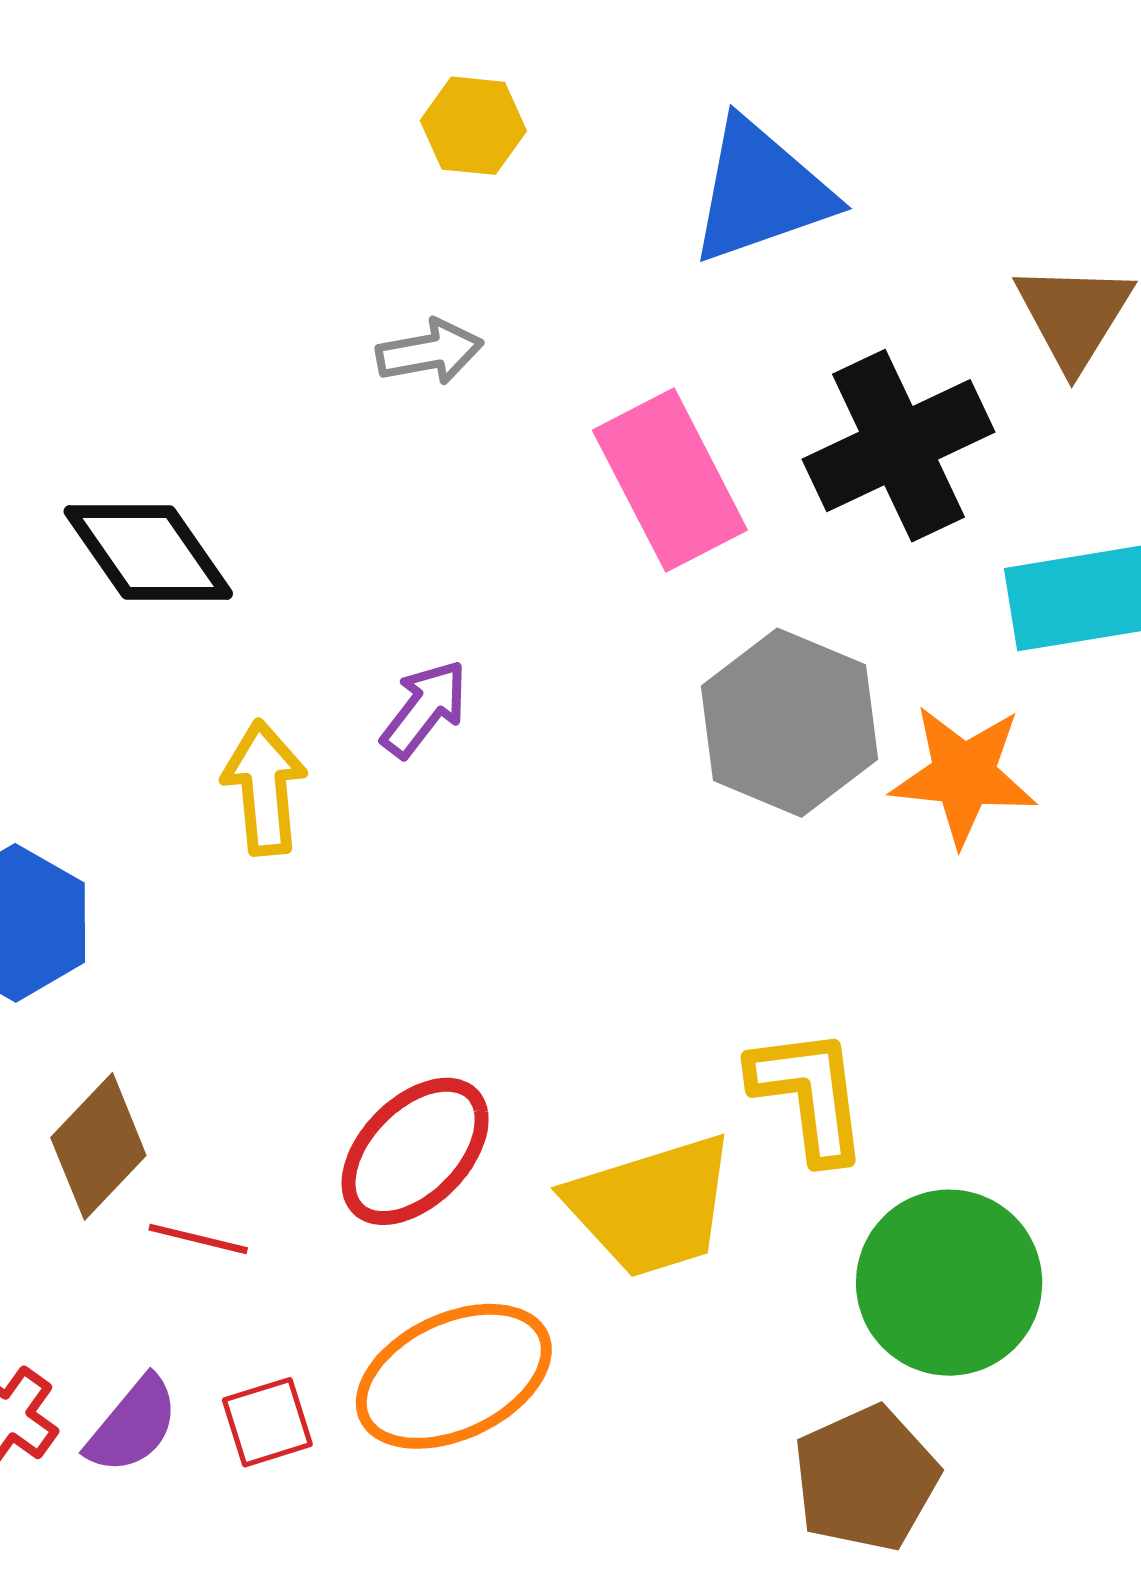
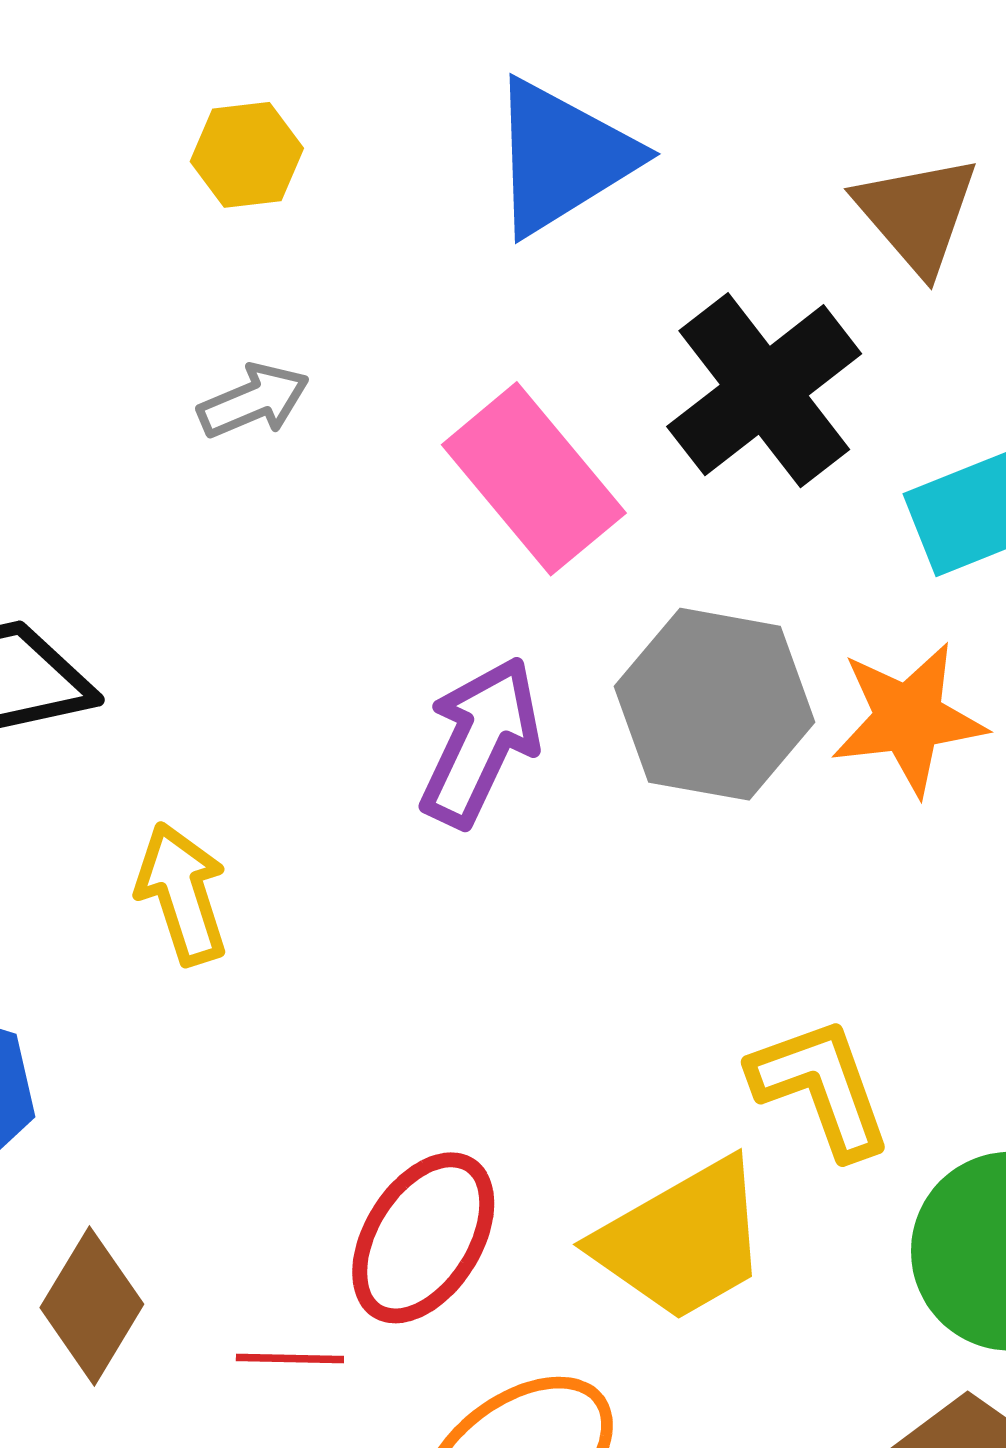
purple arrow: (424, 709) -> (480, 742), moved, size x1.5
red line: (198, 1239) -> (290, 1359), moved

